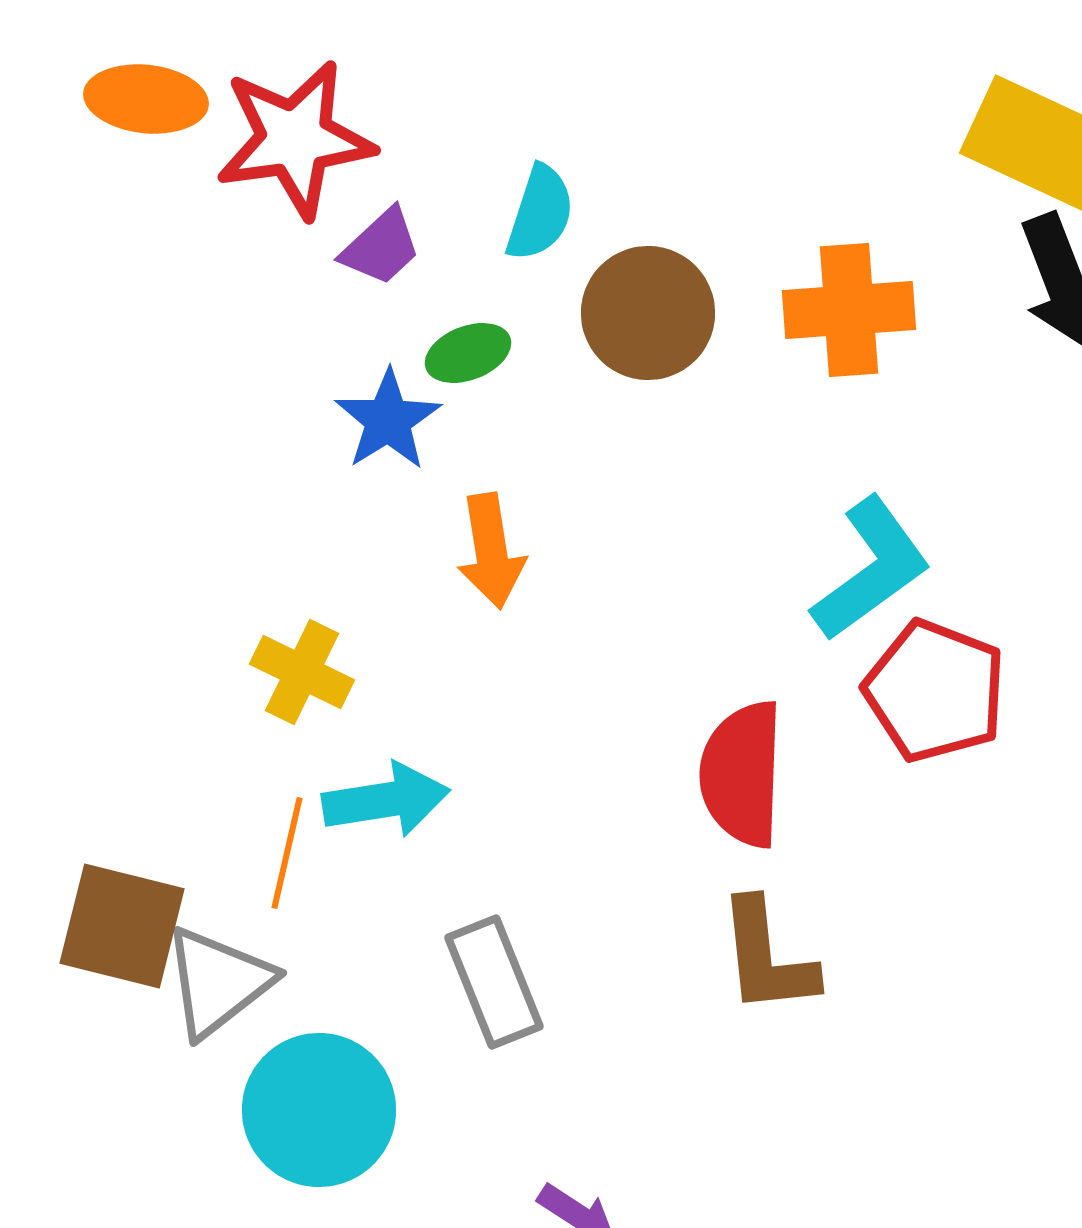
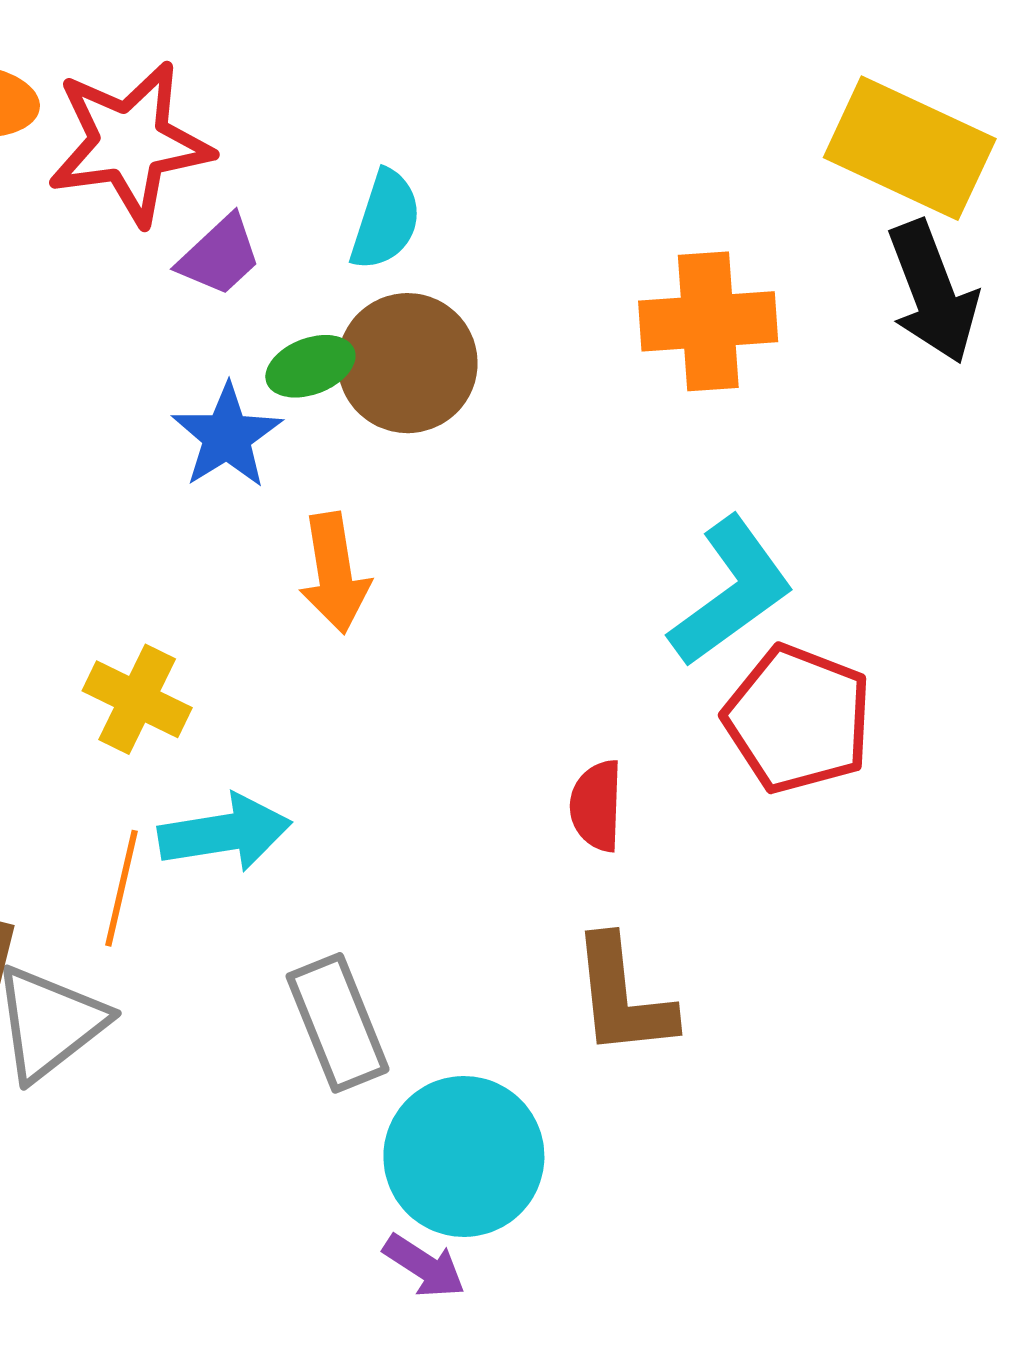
brown circle: (648, 313) -> (408, 363), moved
red semicircle: (742, 774) -> (596, 806), size x0.6
cyan circle: (319, 1110) -> (464, 1156), moved

